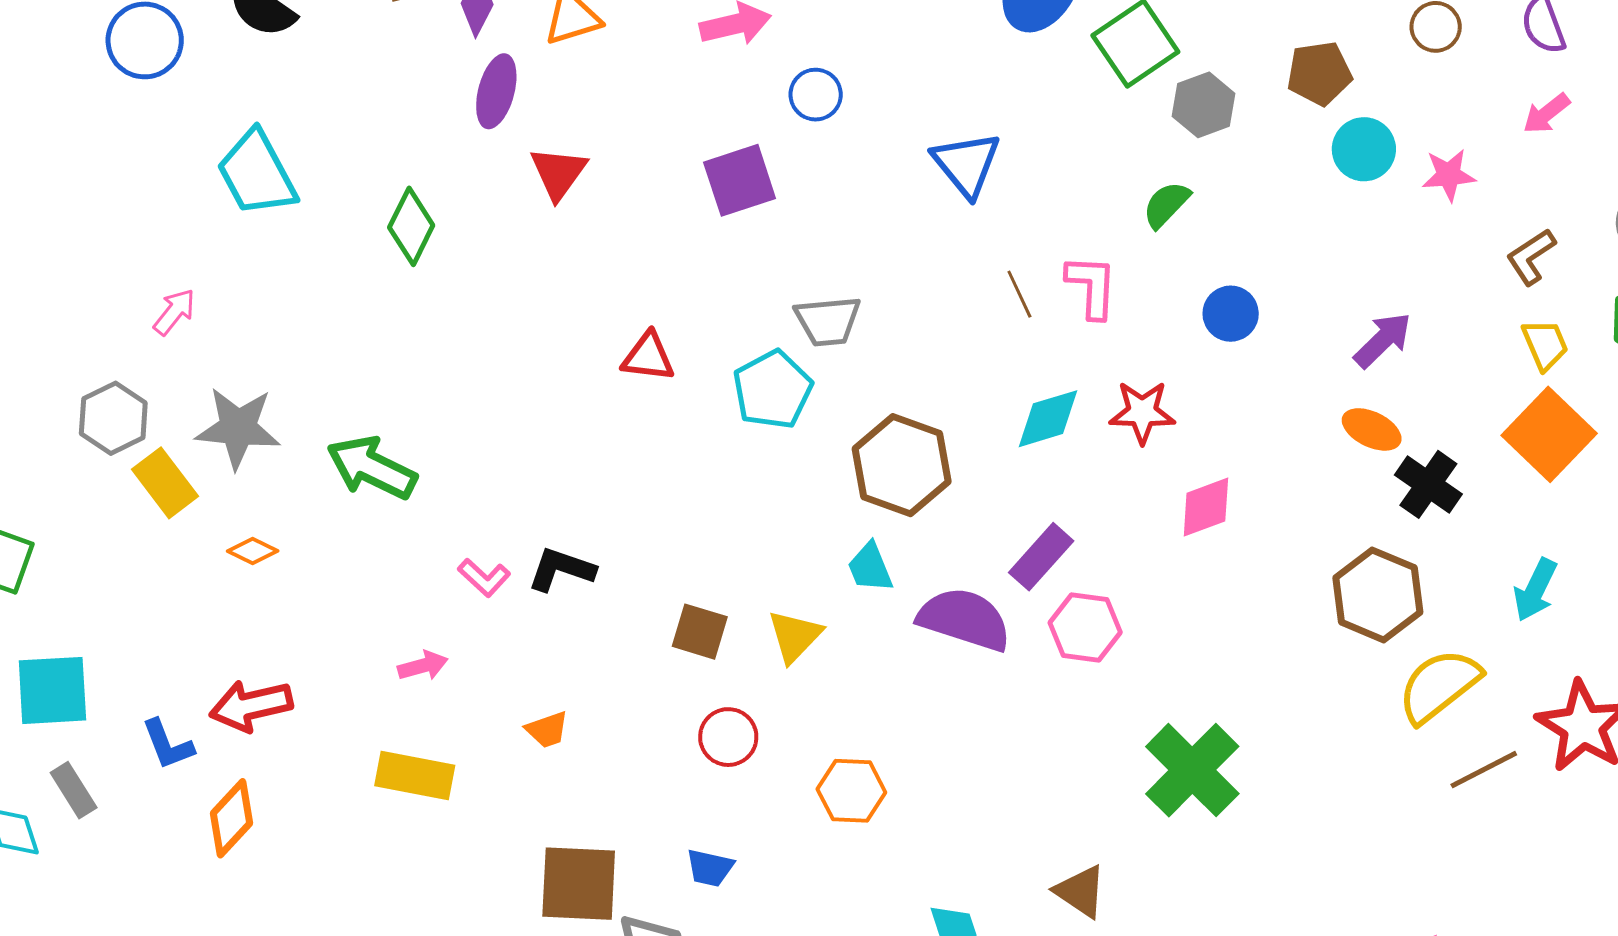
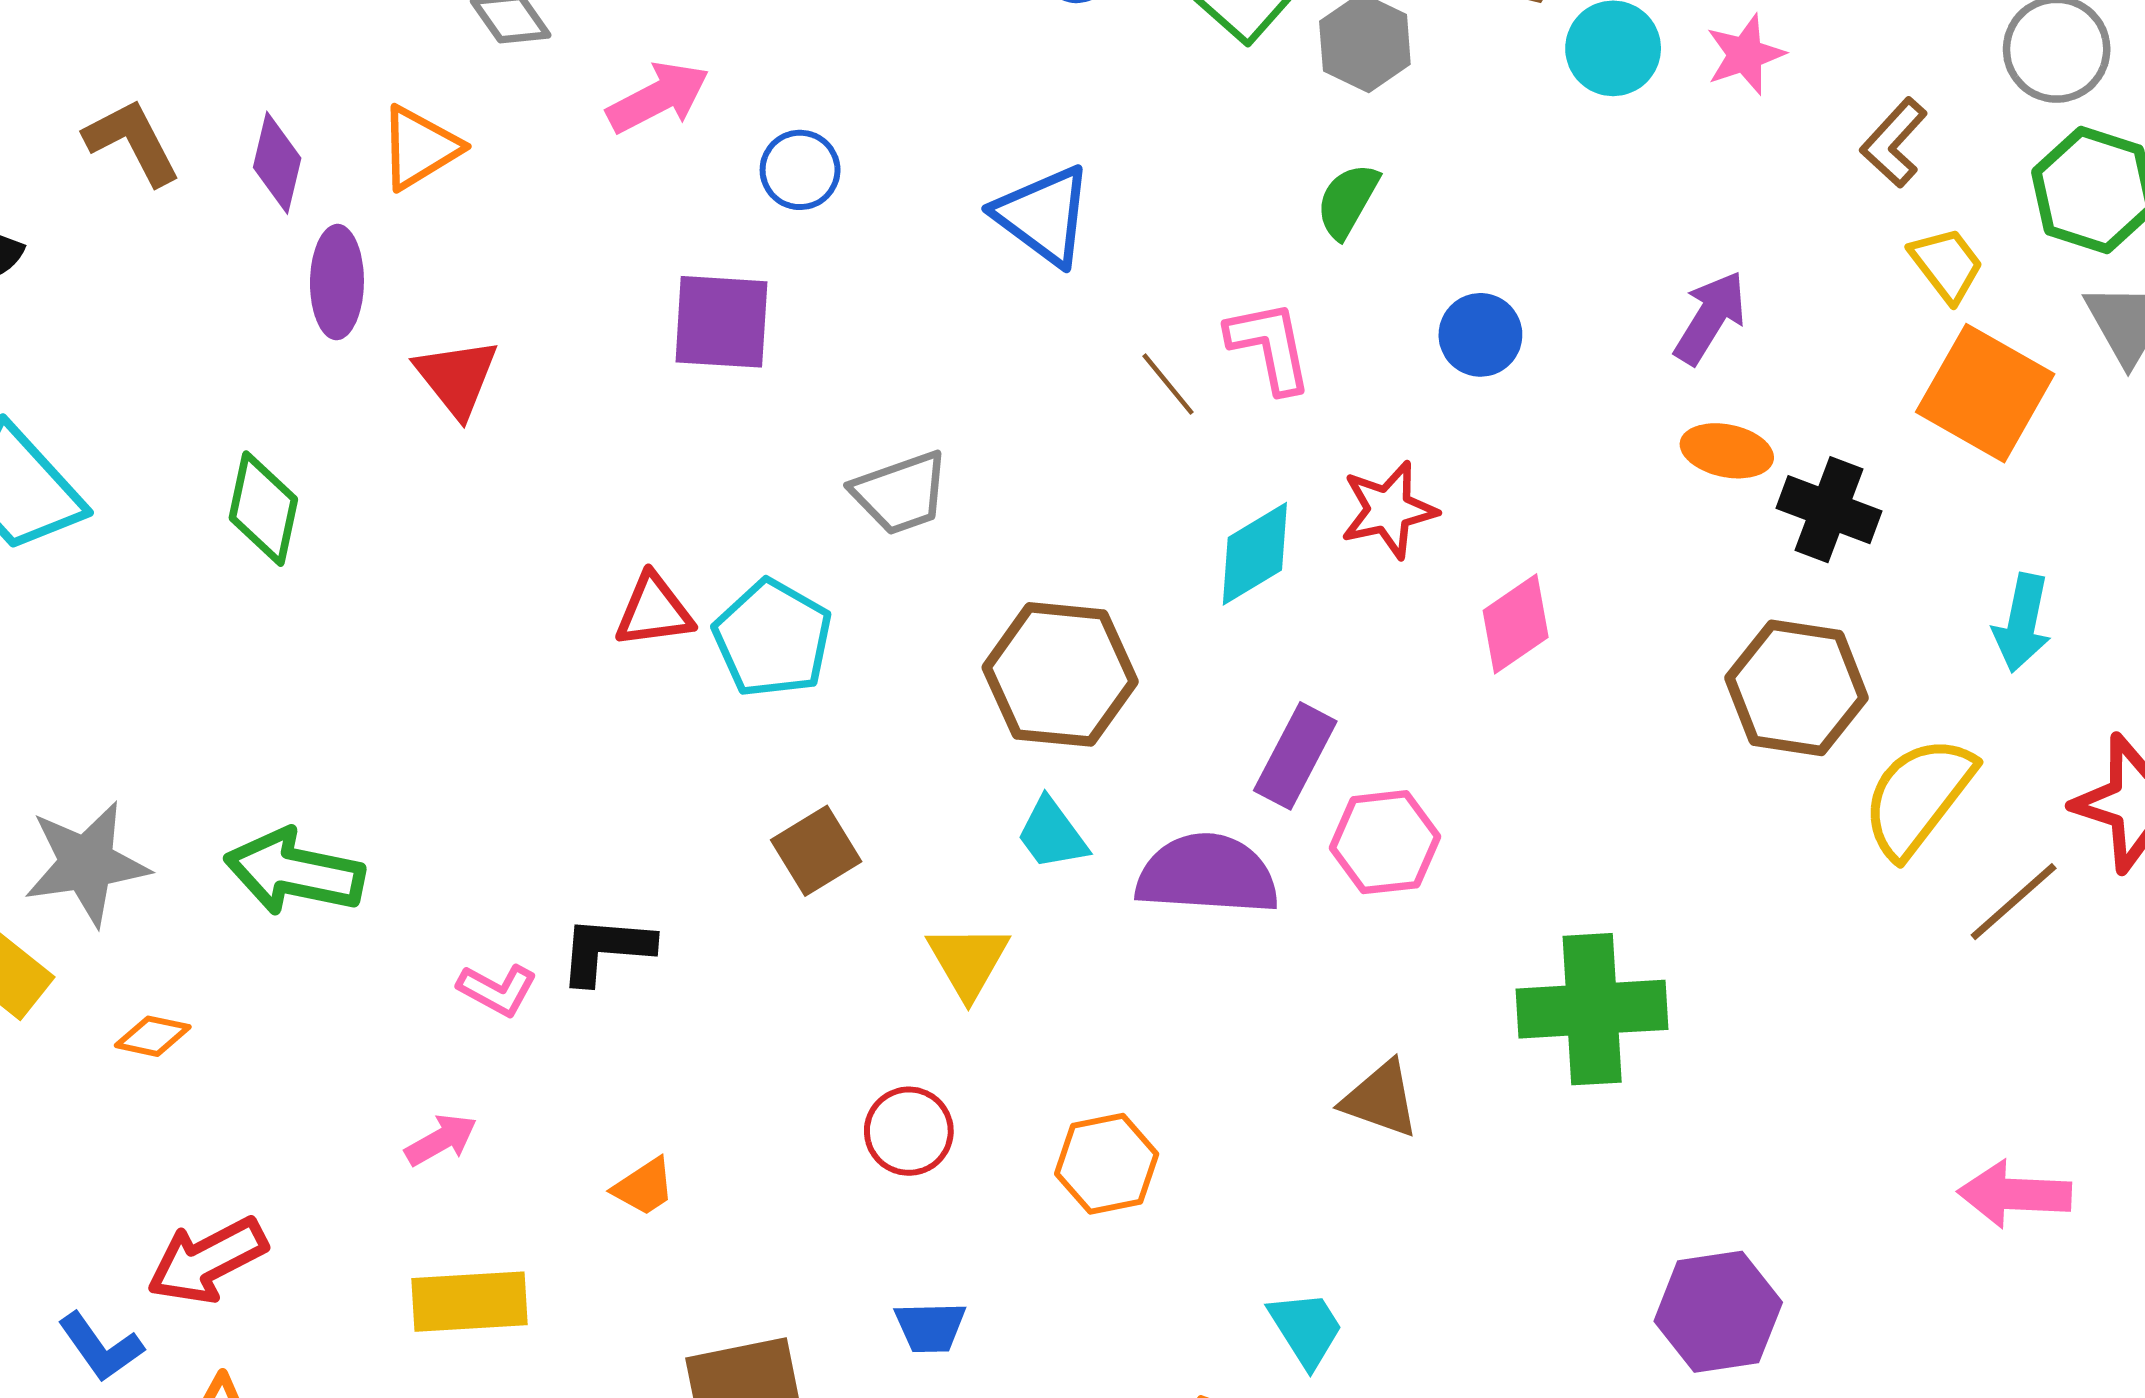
purple square: (740, 180) -> (721, 322), turned 36
cyan pentagon: (773, 390) -> (773, 638), moved
brown square: (700, 632) -> (816, 851), moved, turned -34
green cross: (1192, 770) -> (1592, 1009), turned -34
brown triangle: (1080, 891) -> (1381, 1099), moved

